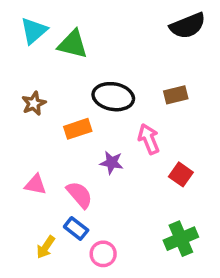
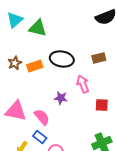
orange rectangle: (78, 129) -> (35, 66), moved
red square: (181, 174) -> (102, 105), turned -32
pink triangle: (36, 185) -> (16, 111), size x1.6

